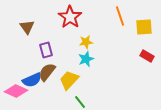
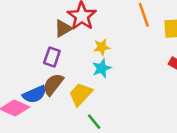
brown triangle: (27, 27) -> (63, 28), moved, turned 35
purple rectangle: (46, 50) -> (52, 57), turned 35

